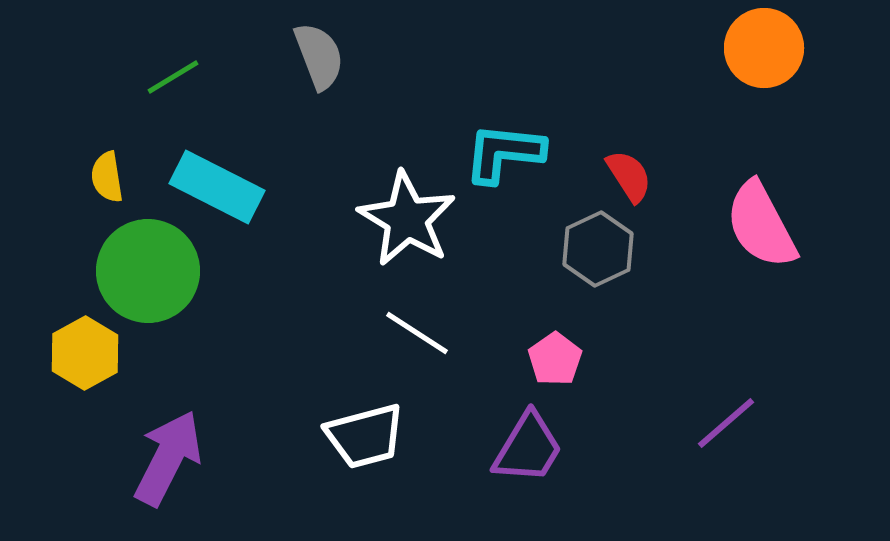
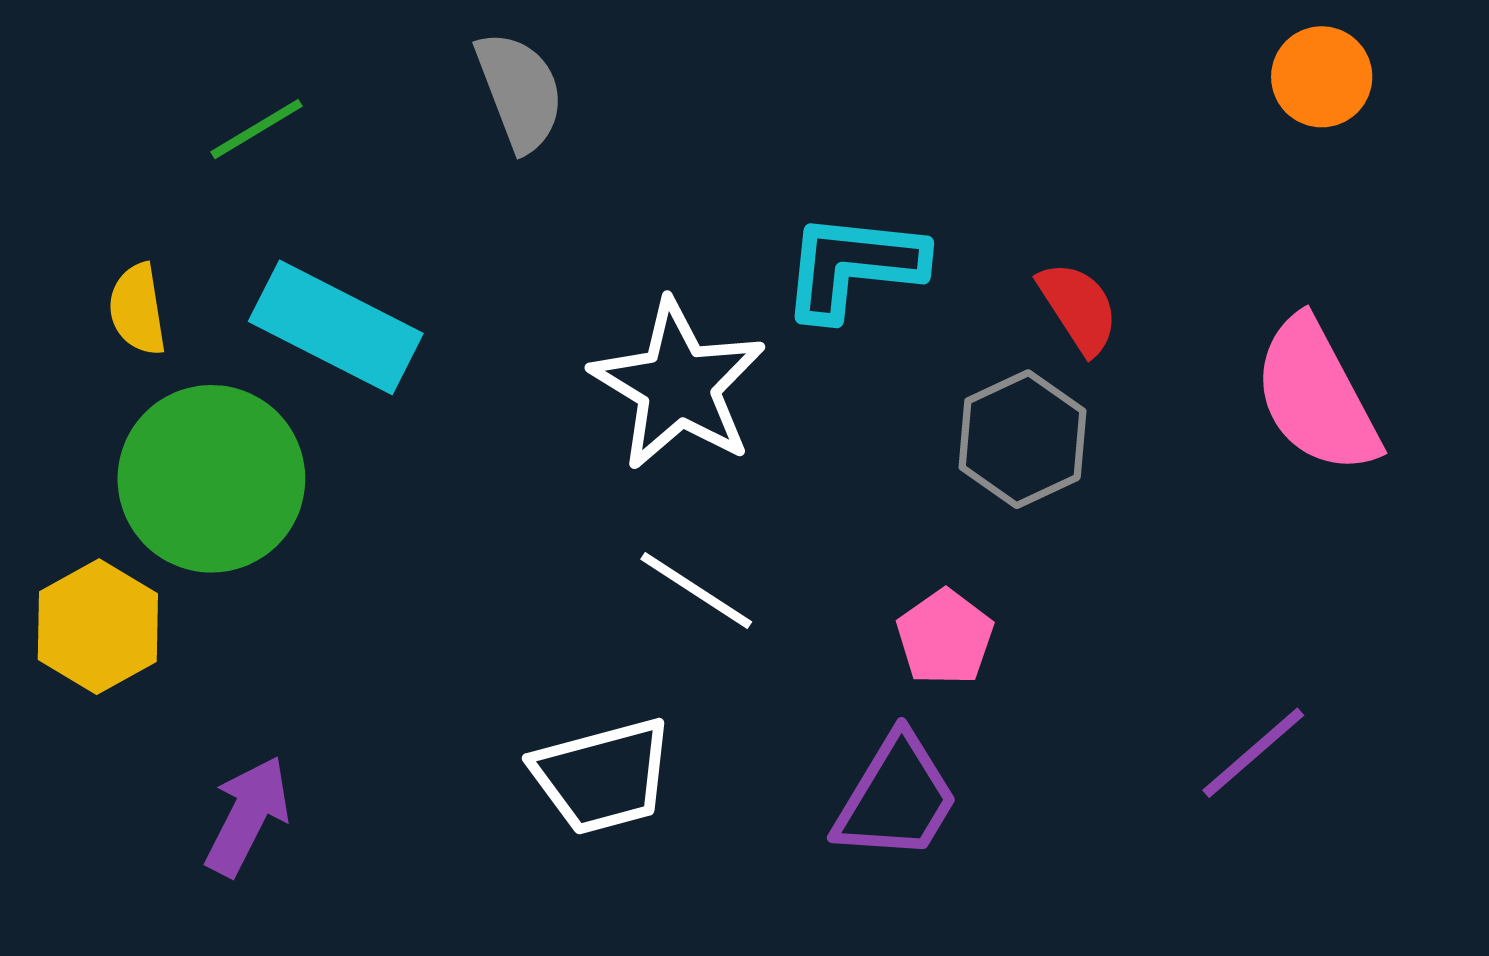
orange circle: (764, 48) -> (1322, 77), size x0.7
purple arrow: (168, 458) -> (247, 816), size x0.7

